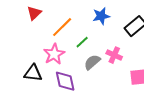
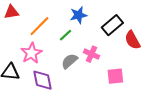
red triangle: (34, 13) -> (11, 12), turned 35
green line: (82, 42) -> (65, 35), moved

